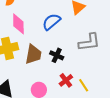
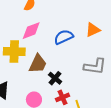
pink diamond: (18, 24) -> (31, 31), turned 55
black cross: (57, 55) -> (55, 78), moved

